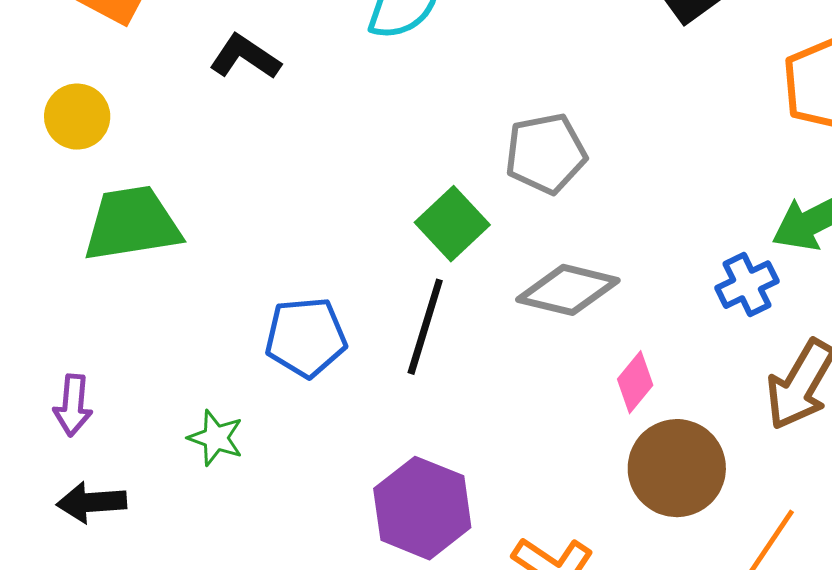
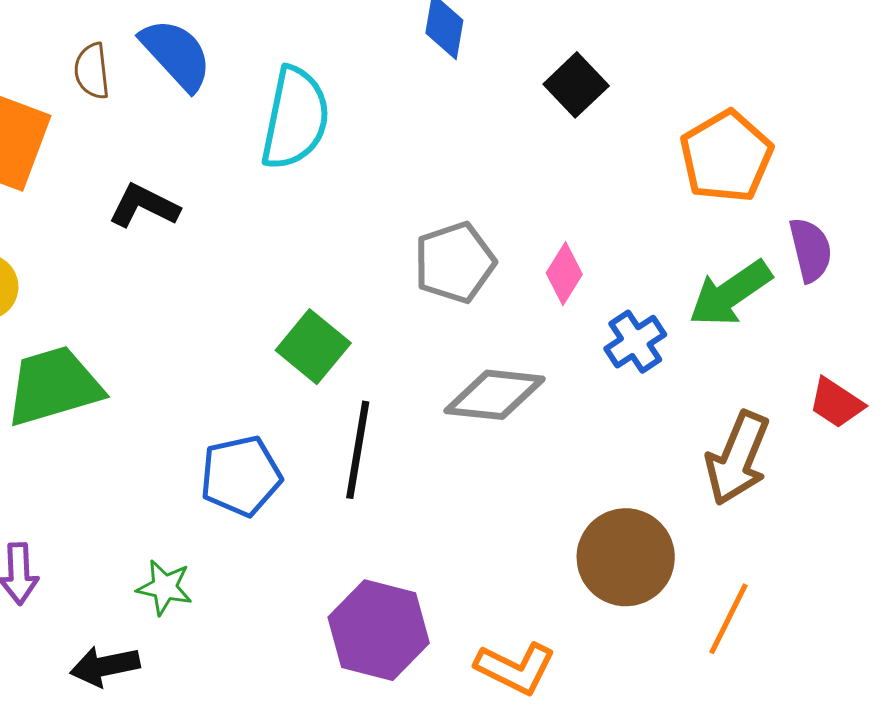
green square: (452, 224) -> (313, 347), moved
blue cross: (747, 285) -> (635, 342), moved
pink diamond: (635, 382) -> (564, 274), moved
black arrow: (92, 502) -> (105, 666), moved

